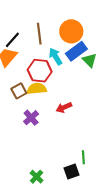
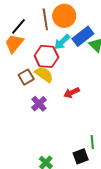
orange circle: (71, 31) -> (64, 16), moved
cyan arrow: (55, 57) -> (62, 42), turned -102
yellow semicircle: (37, 89) -> (44, 75), turned 42

